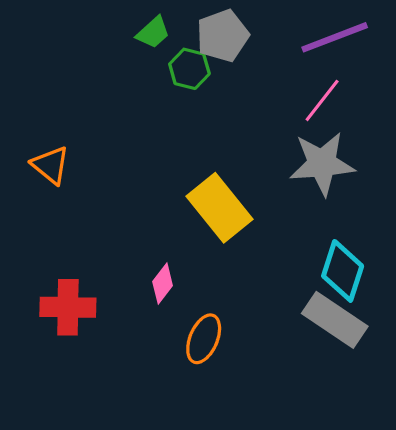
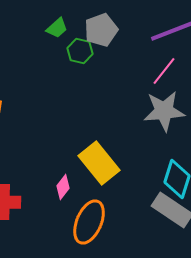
yellow rectangle: (219, 208) -> (99, 163), moved
orange ellipse: (204, 339) -> (89, 222), size x1.4

